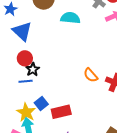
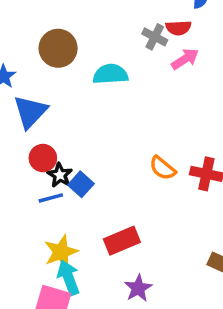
blue triangle: (22, 31) -> (30, 112), turned 40
blue square: (41, 104) -> (81, 184), moved
yellow star: (26, 112) -> (61, 252), turned 30

